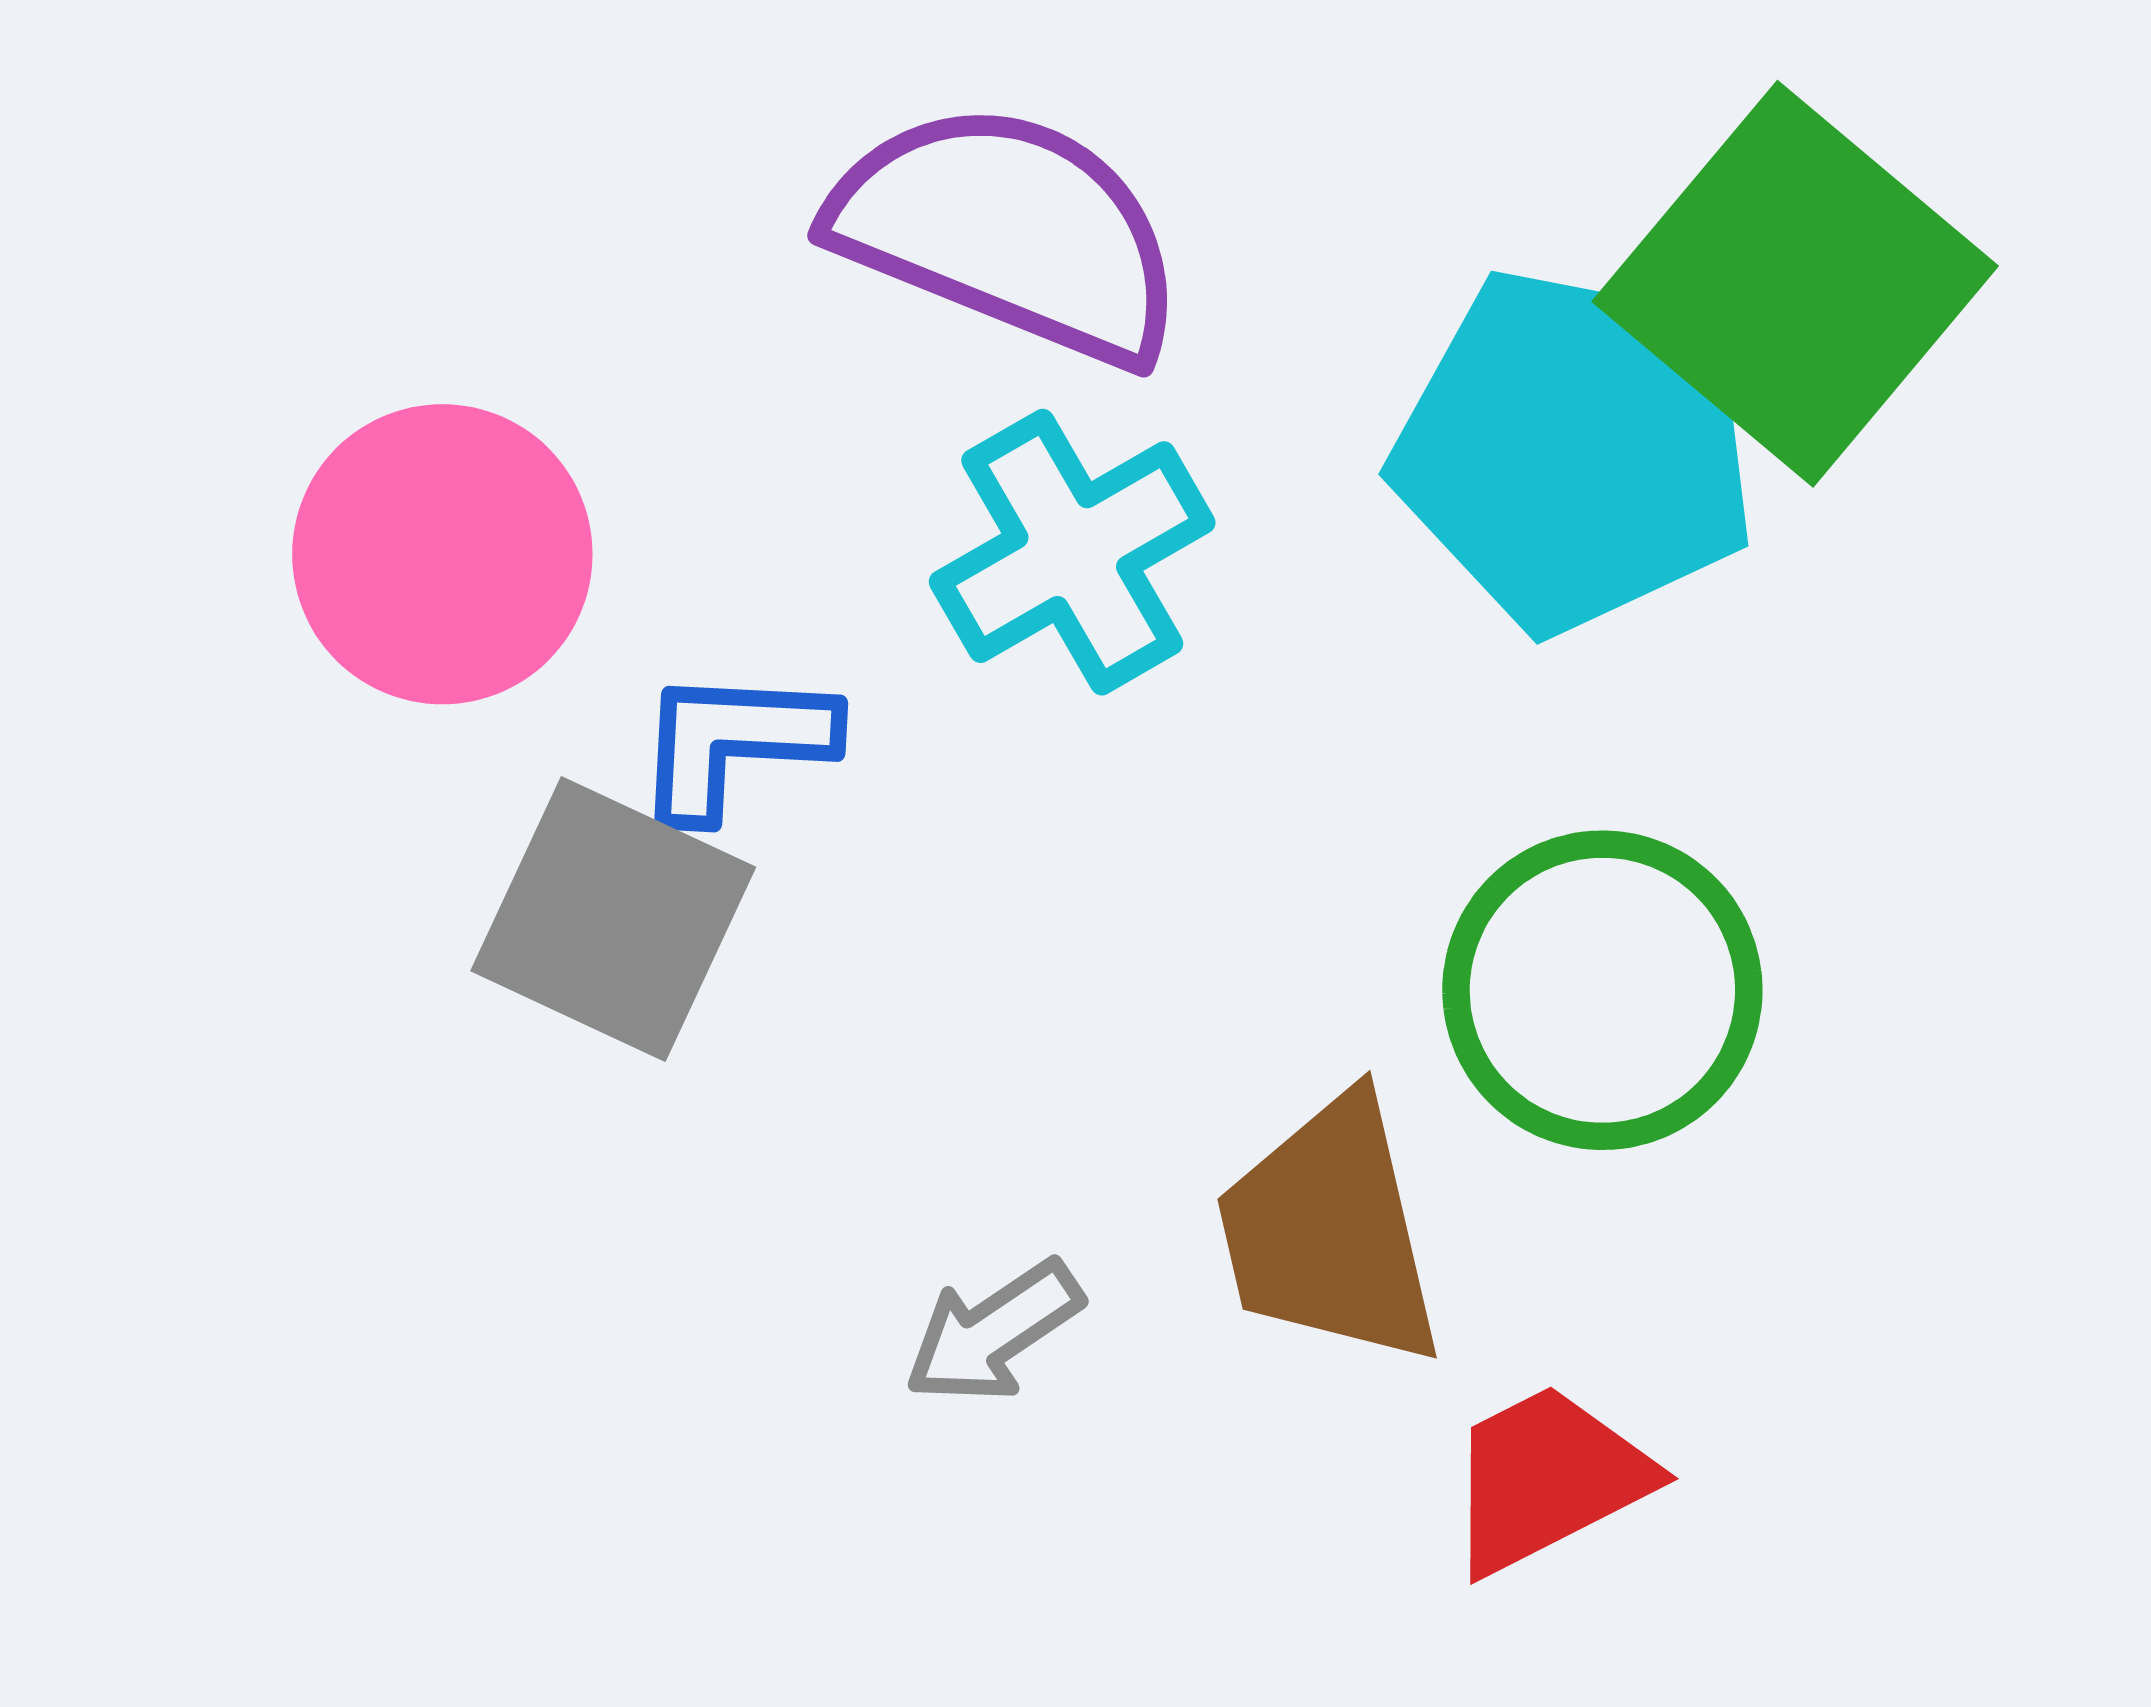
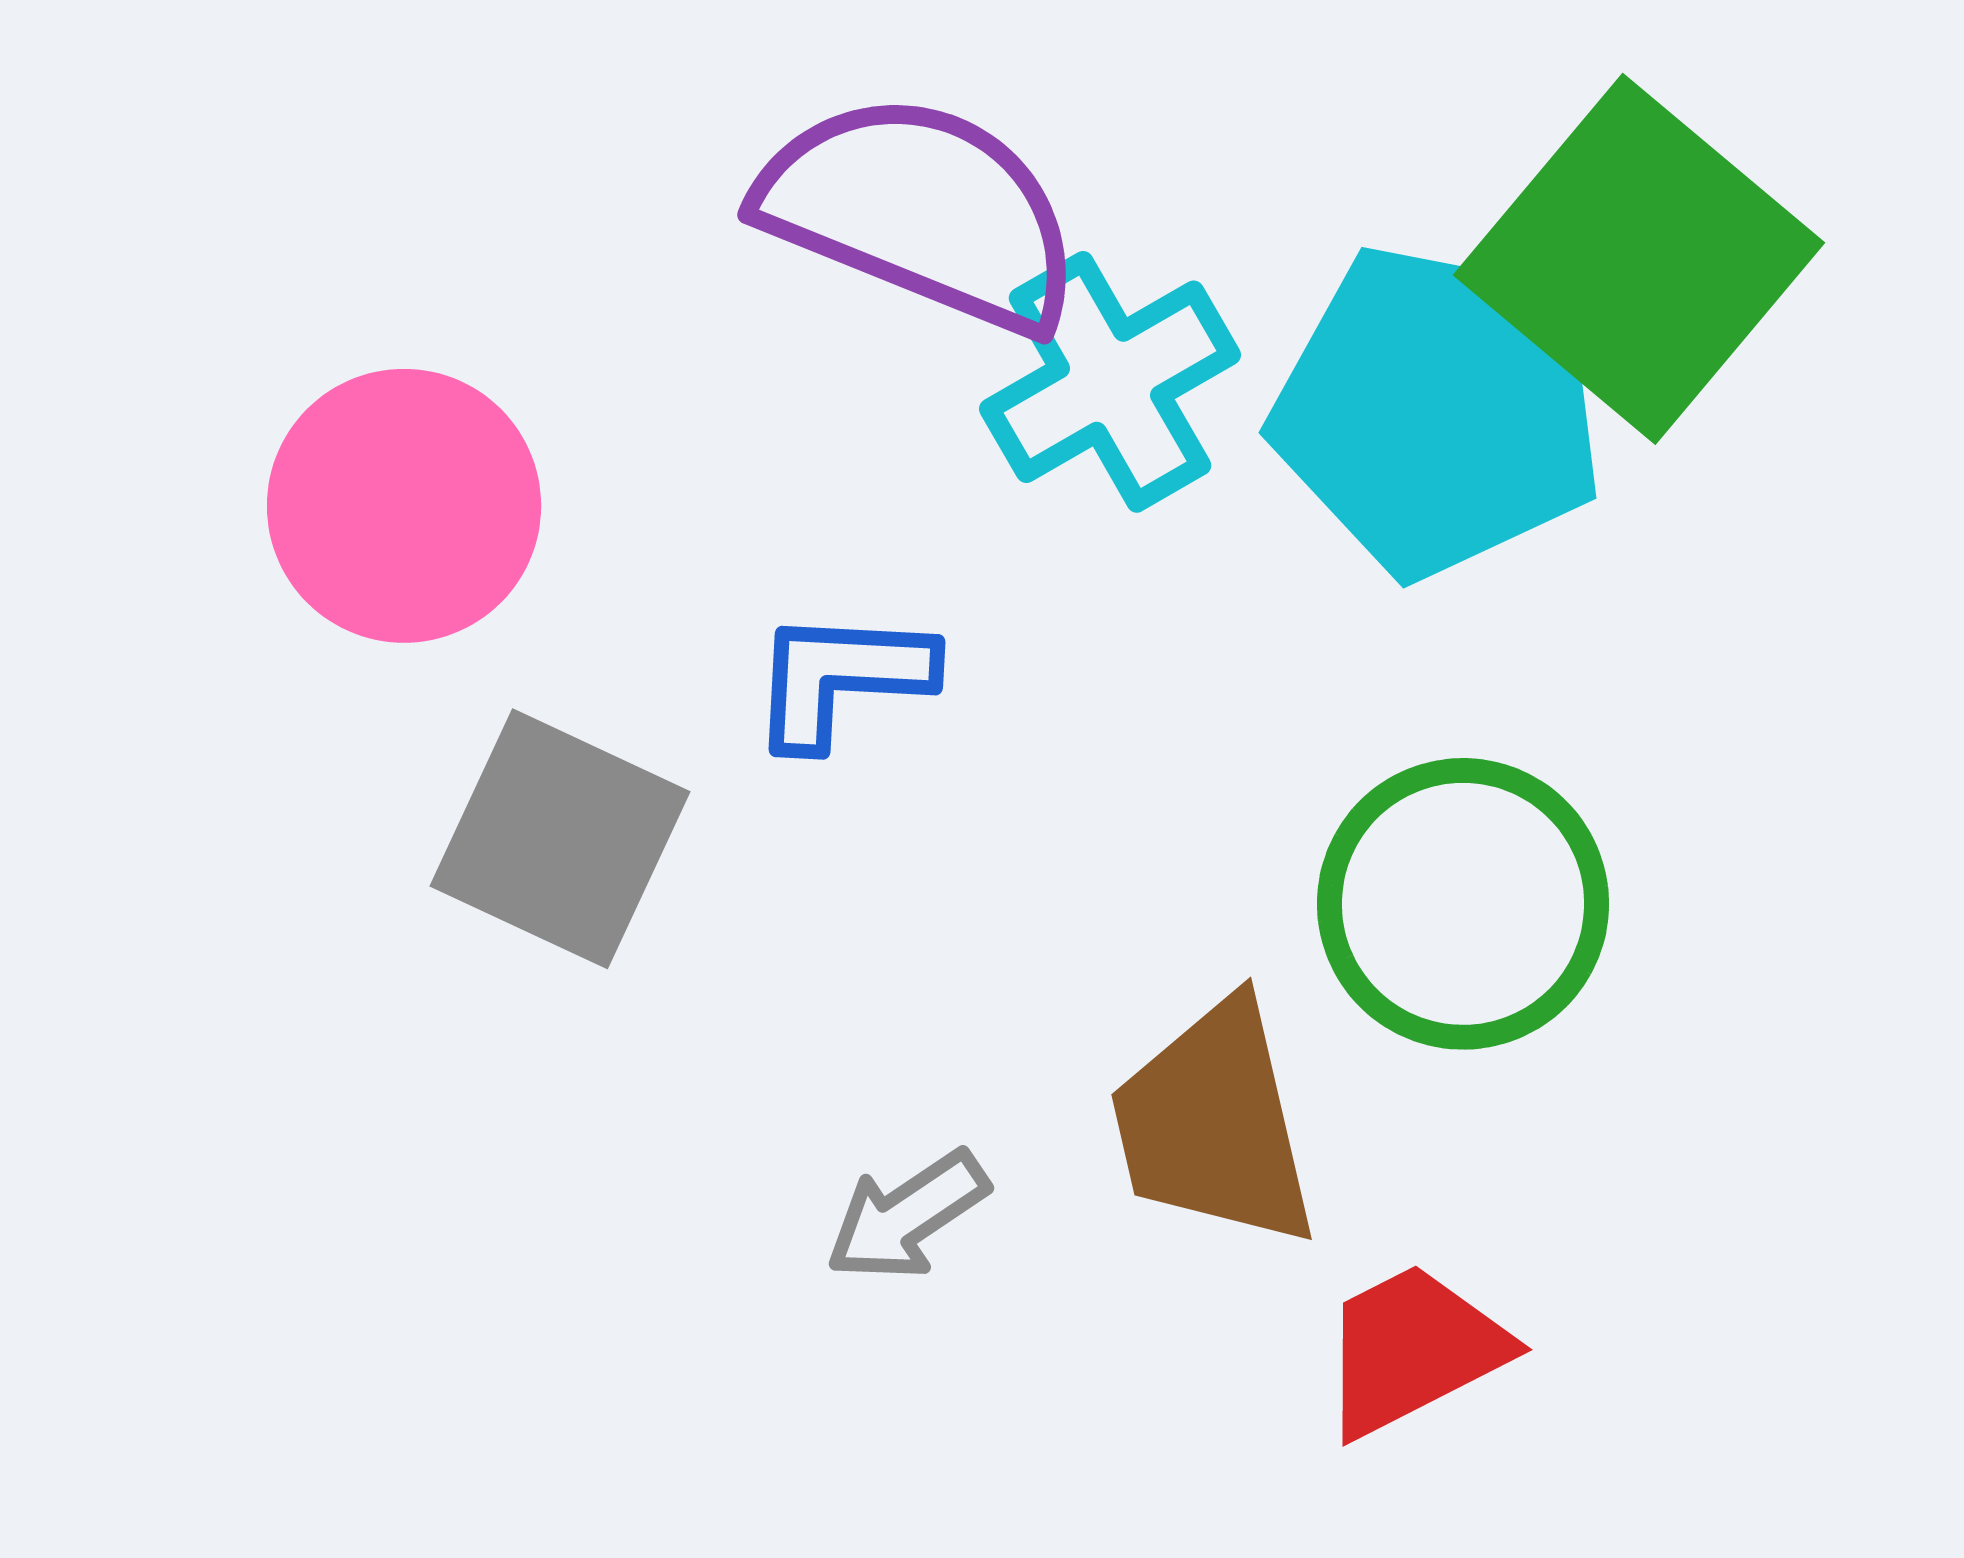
cyan cross: (1072, 552) -> (1110, 382), moved
blue L-shape: (734, 743) -> (841, 678), moved

